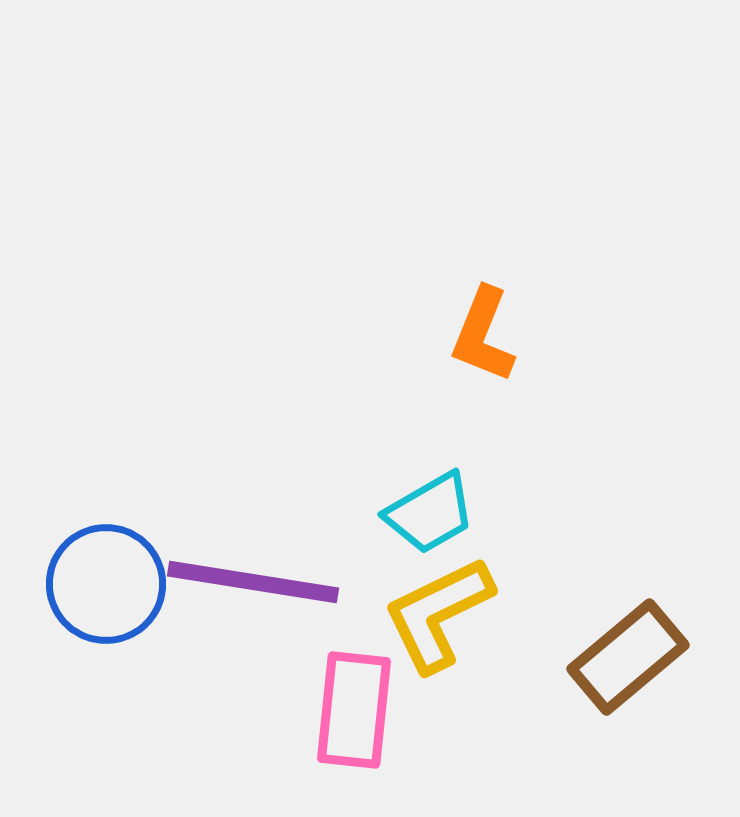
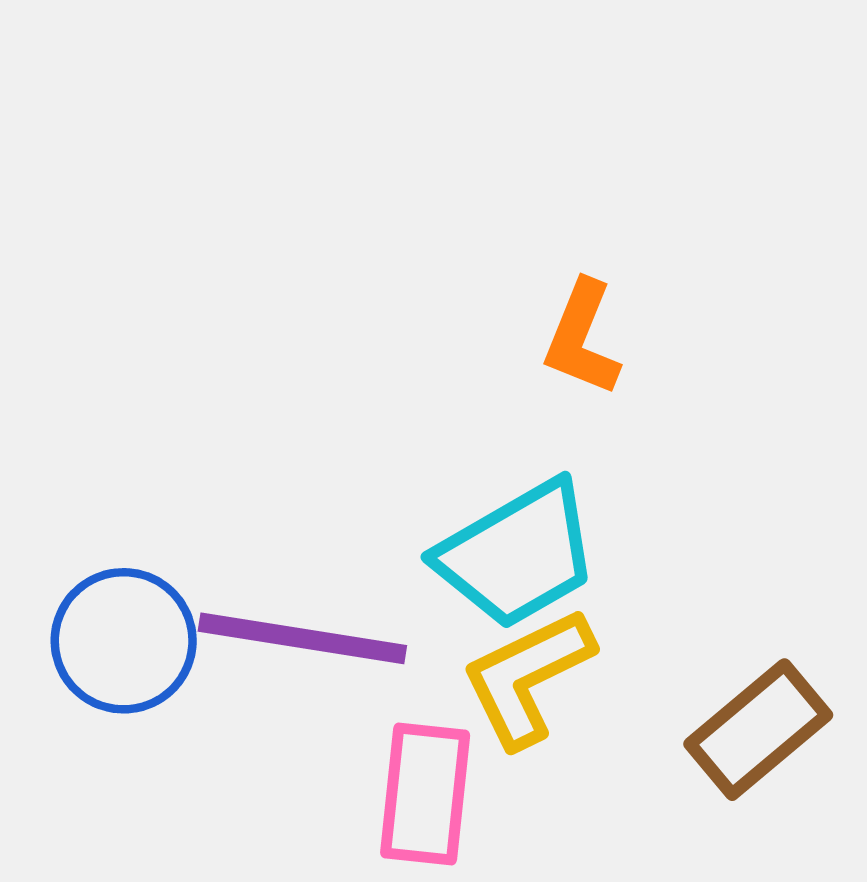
cyan trapezoid: (430, 513) -> (518, 554), size x1.5

